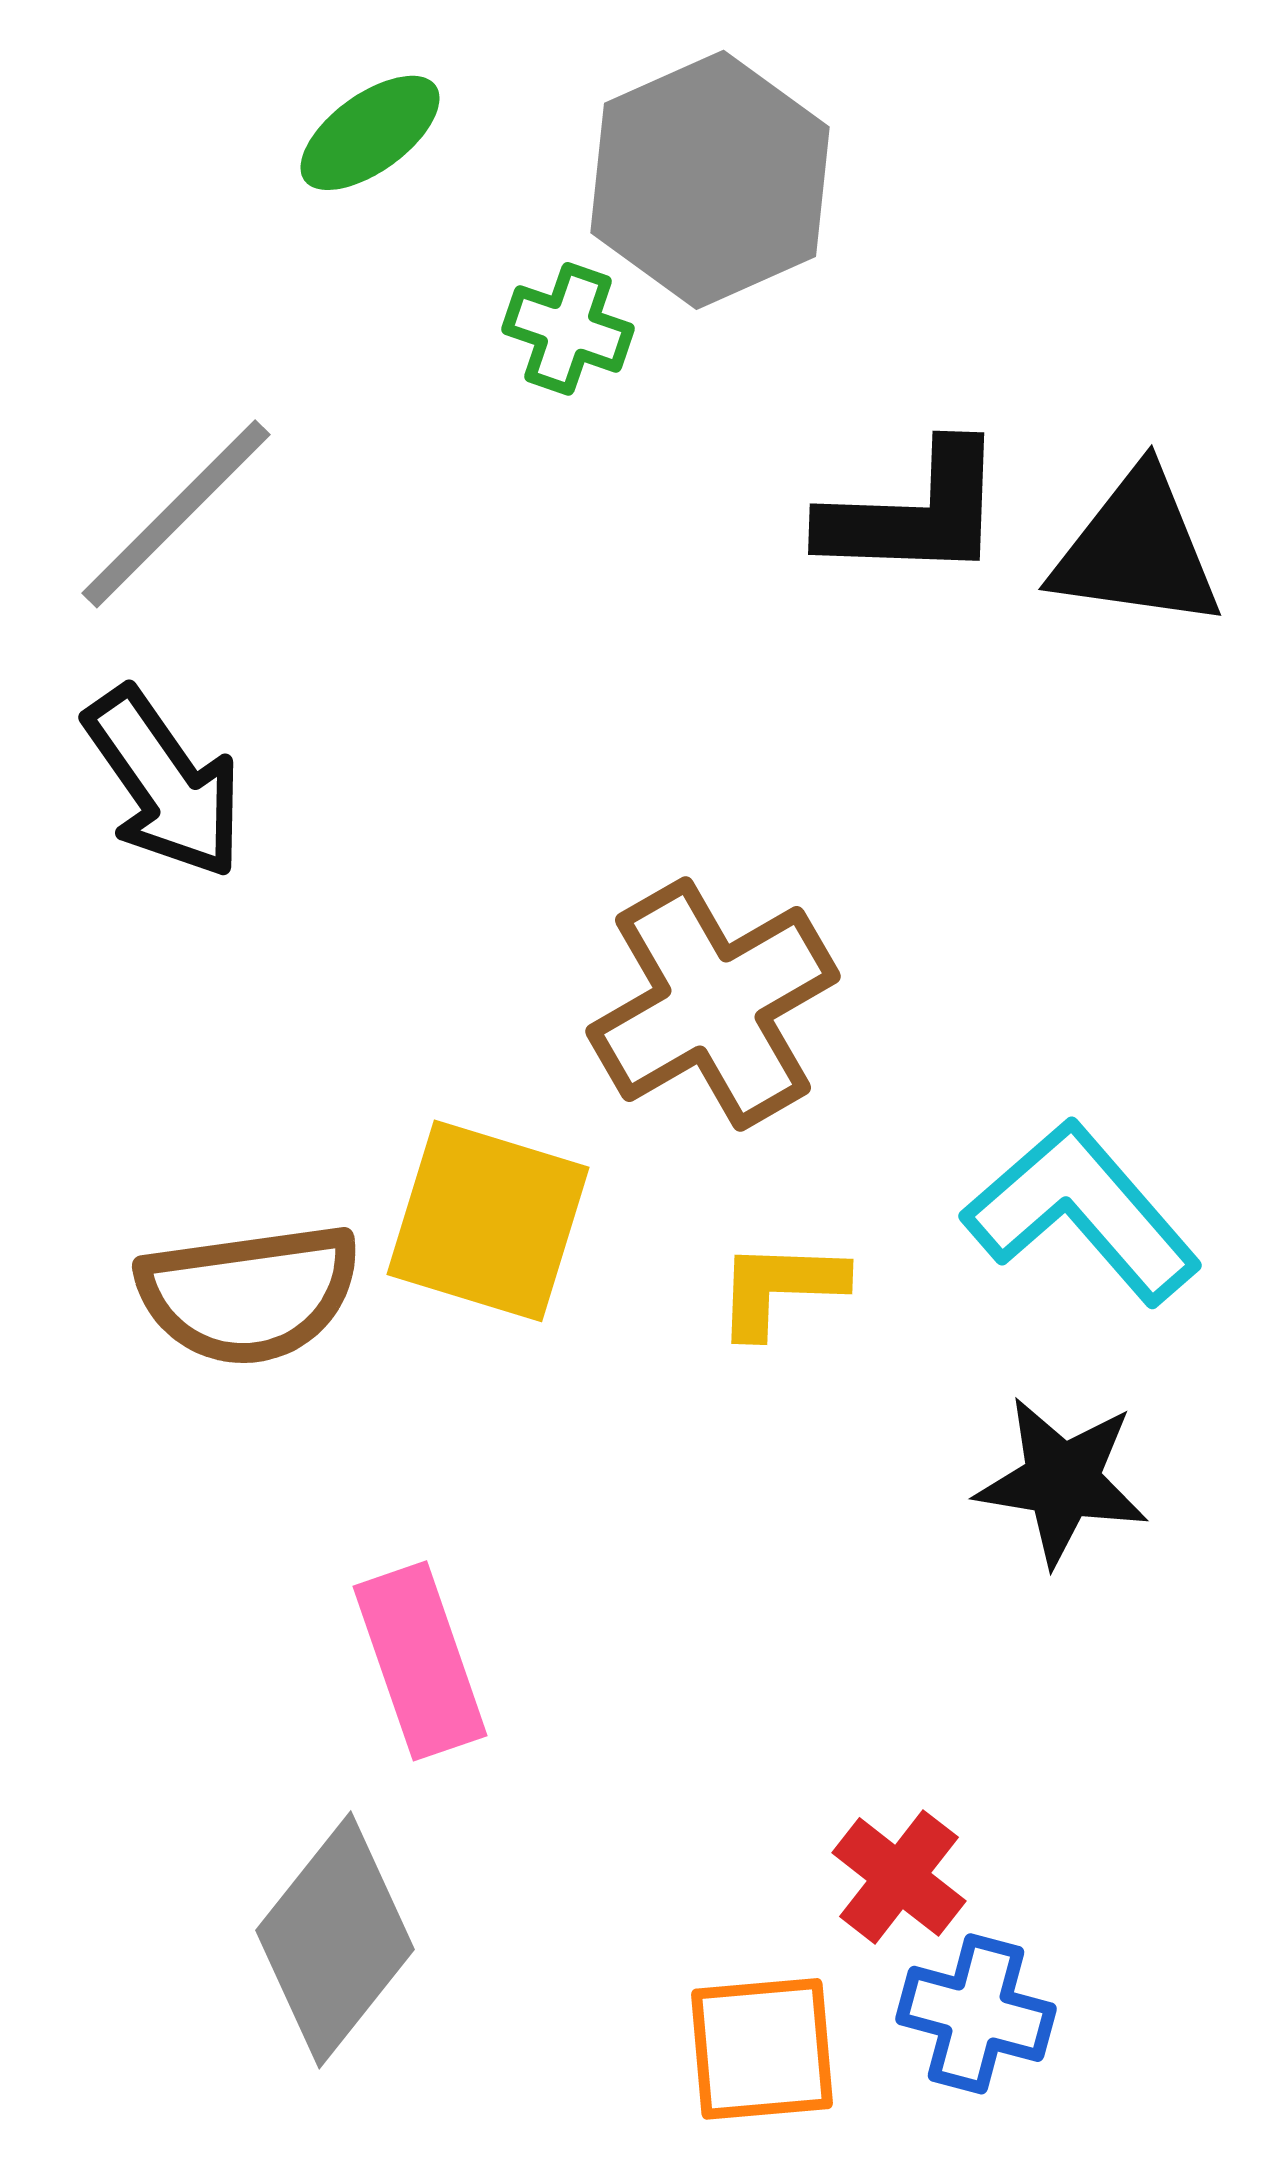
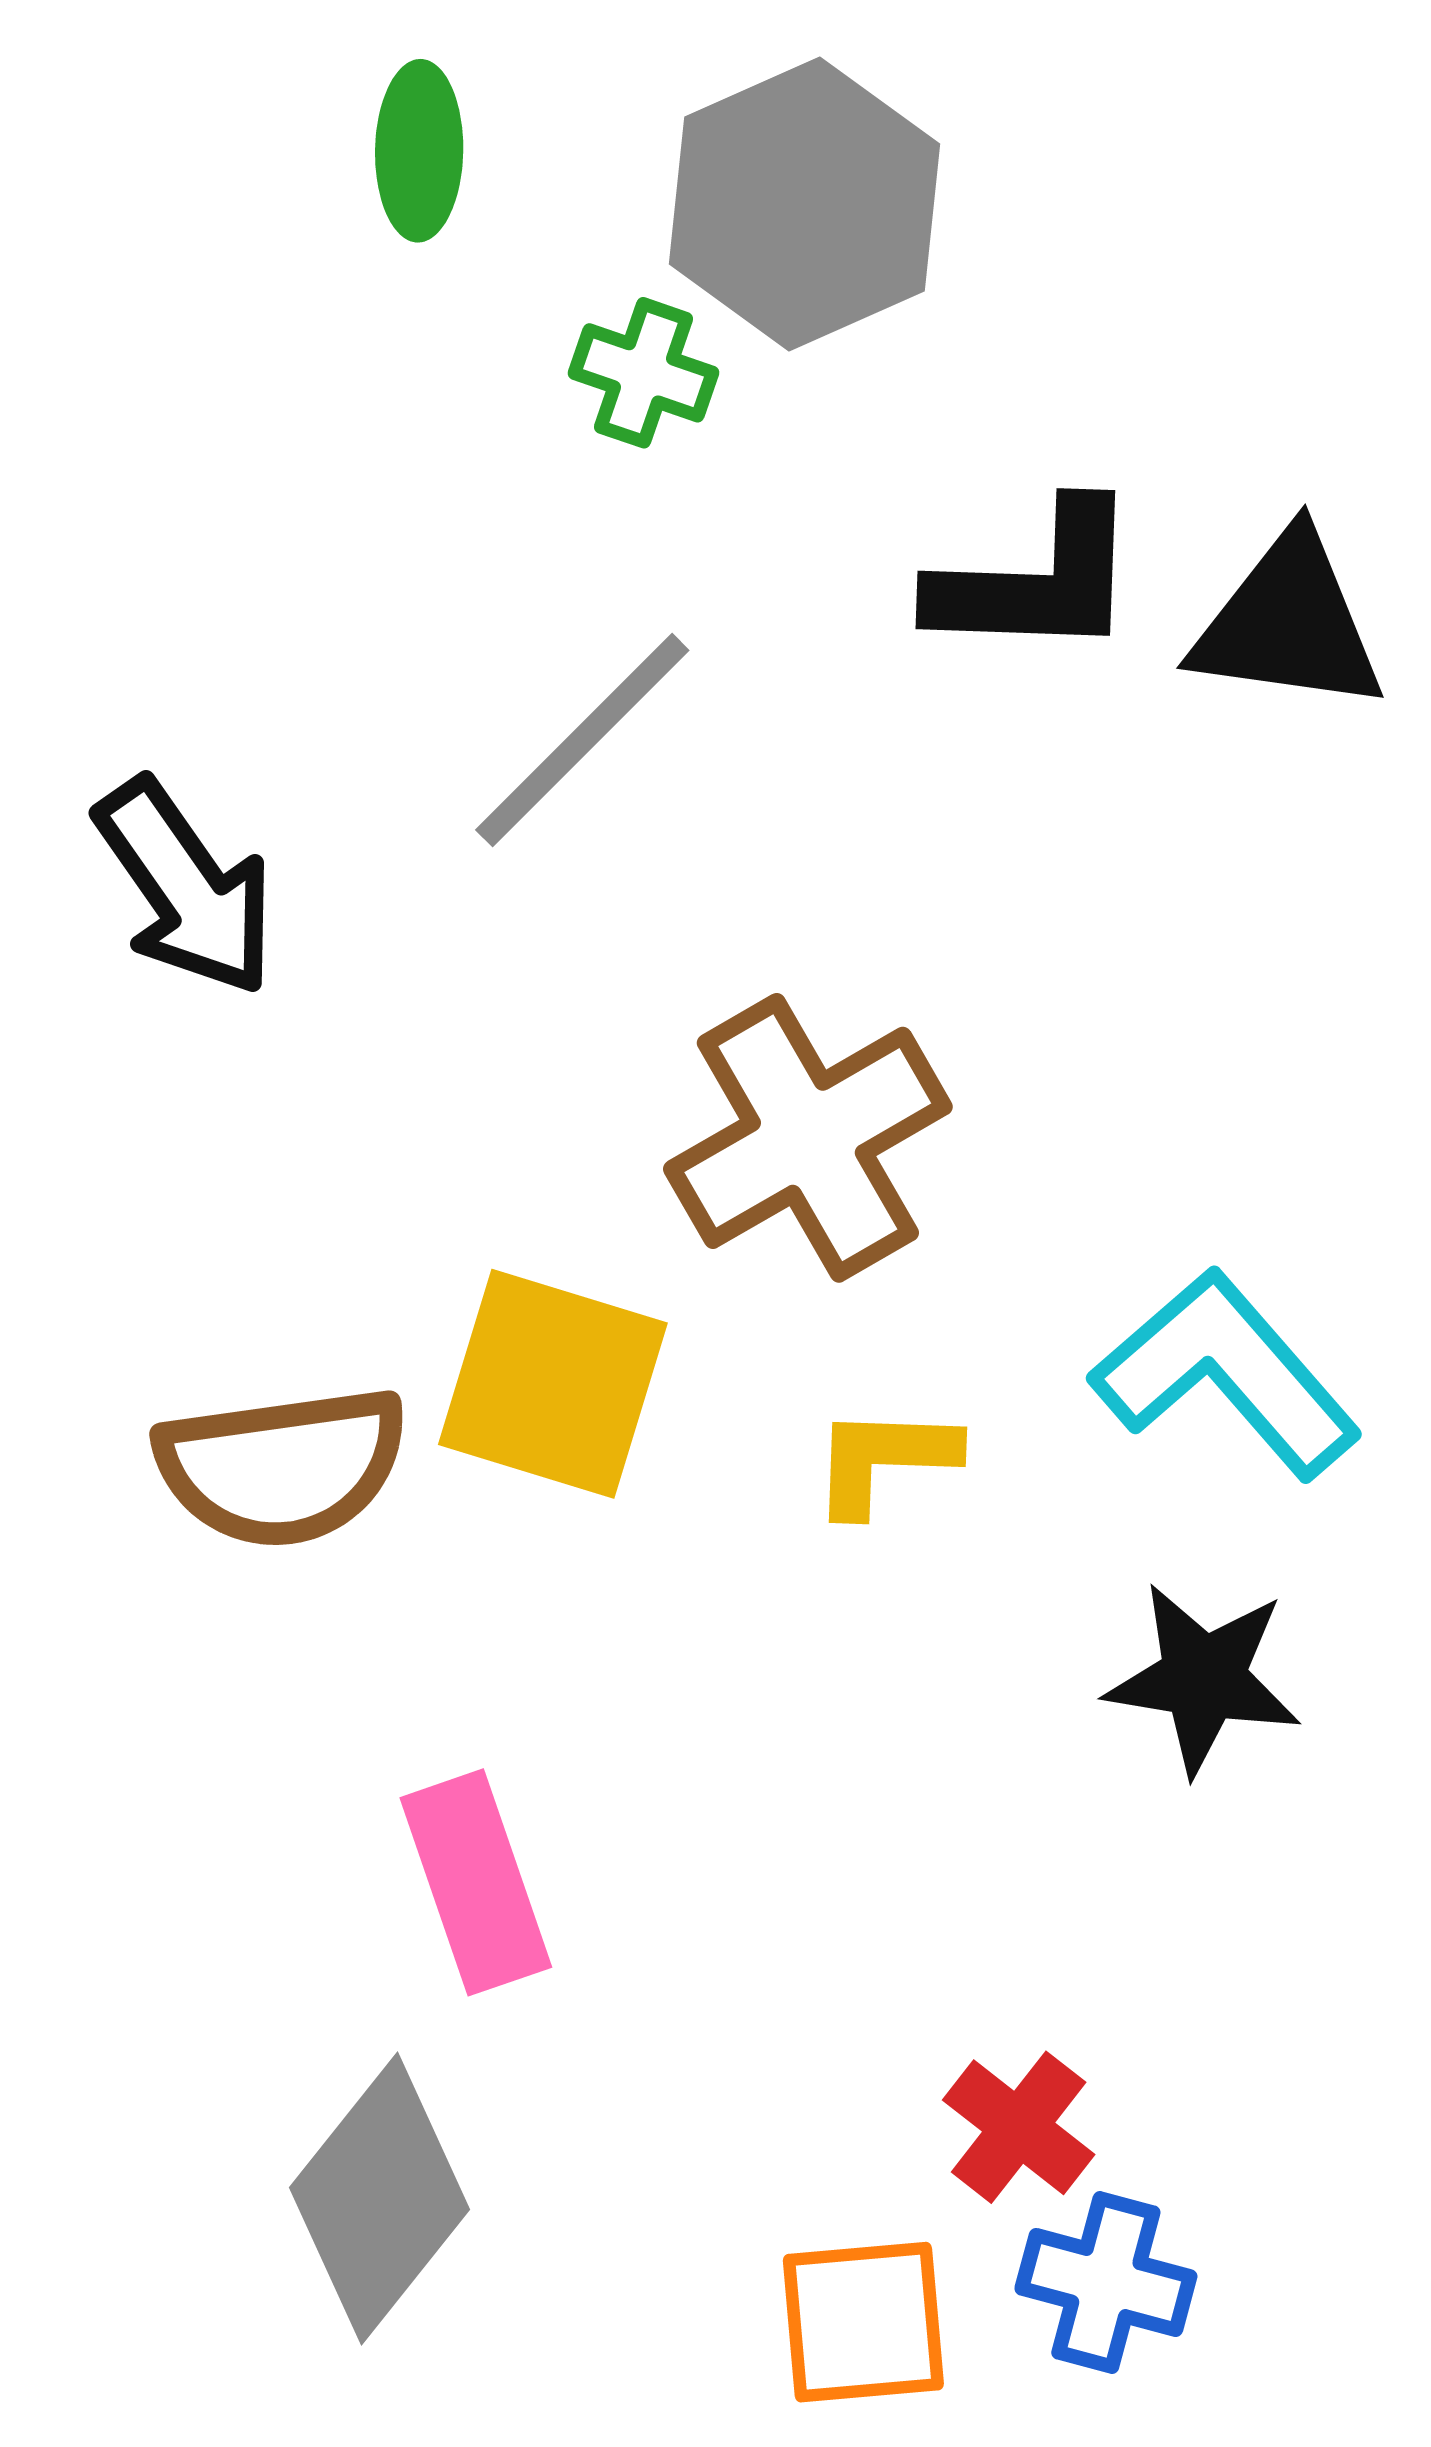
green ellipse: (370, 133) -> (419, 151), turned -53
gray line: (176, 514) -> (582, 740), moved

